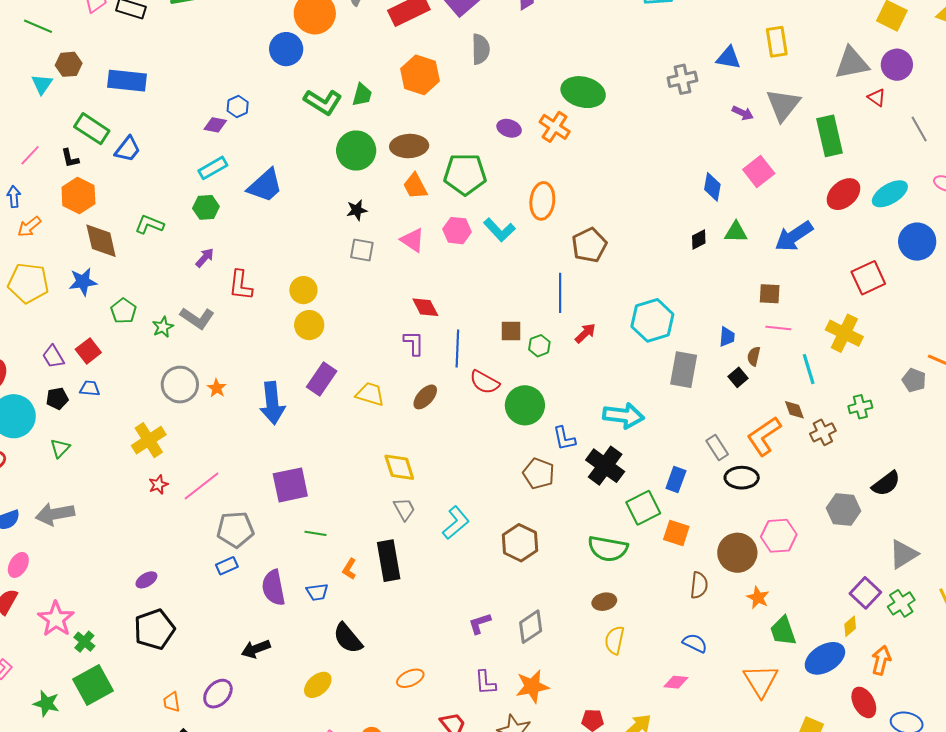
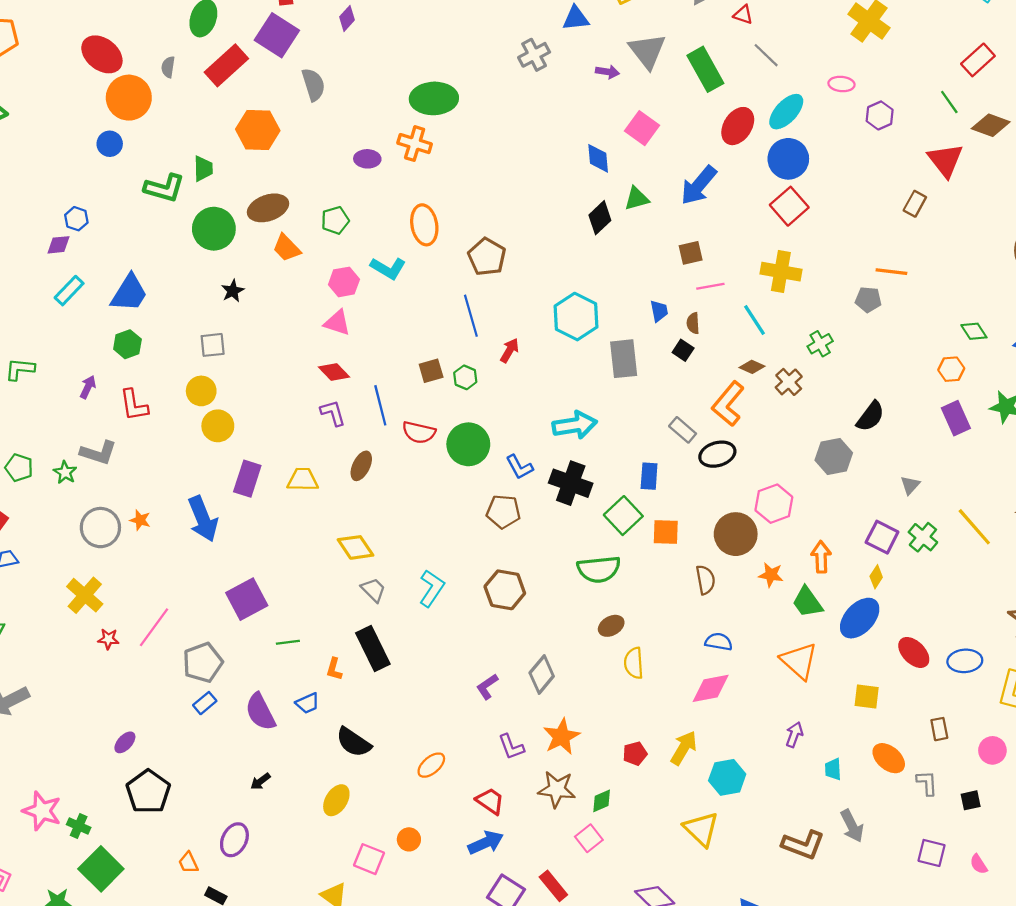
blue circle: (286, 49) -> (110, 144), size x0.7
gray line: (919, 129) -> (766, 55), moved
green pentagon: (465, 174) -> (335, 220), size x0.6
green hexagon: (206, 207) -> (127, 344), moved
pink triangle: (412, 240) -> (337, 323), moved
black diamond: (699, 240) -> (600, 218), size x1.4
blue circle: (917, 242) -> (788, 159), moved
gray square: (362, 250) -> (213, 345), moved
brown diamond: (794, 410) -> (752, 367), turned -30
red star: (158, 485) -> (108, 639), turned -30
gray triangle: (903, 554) -> (910, 485), size x0.6
black arrow: (256, 649) -> (260, 781), size x0.7
orange arrow: (881, 660) -> (821, 557), moved
pink diamond: (676, 682) -> (711, 688), size x1.5

